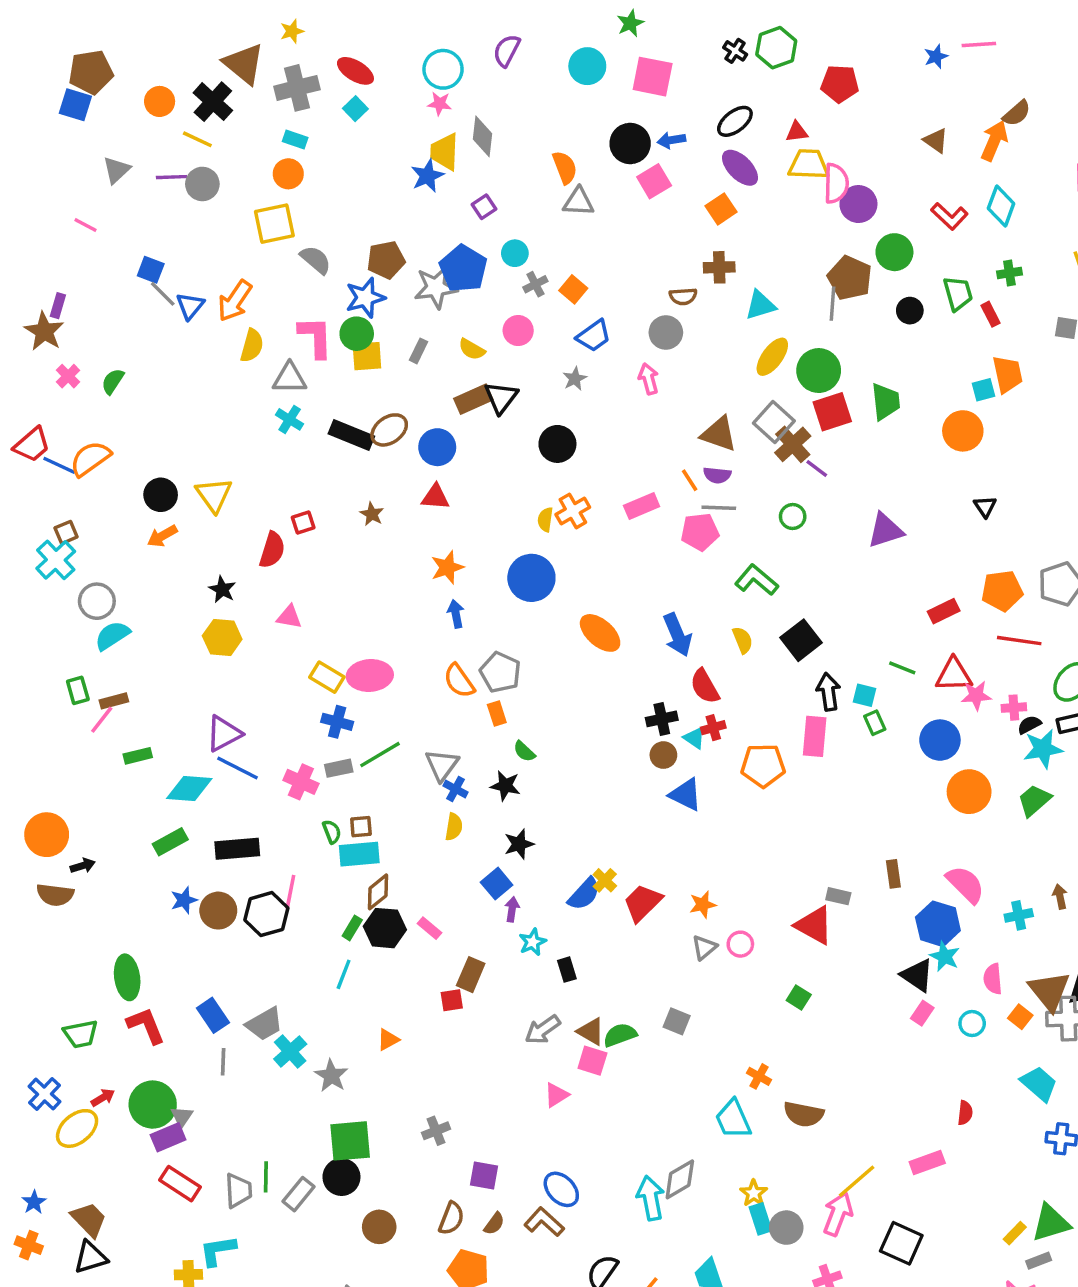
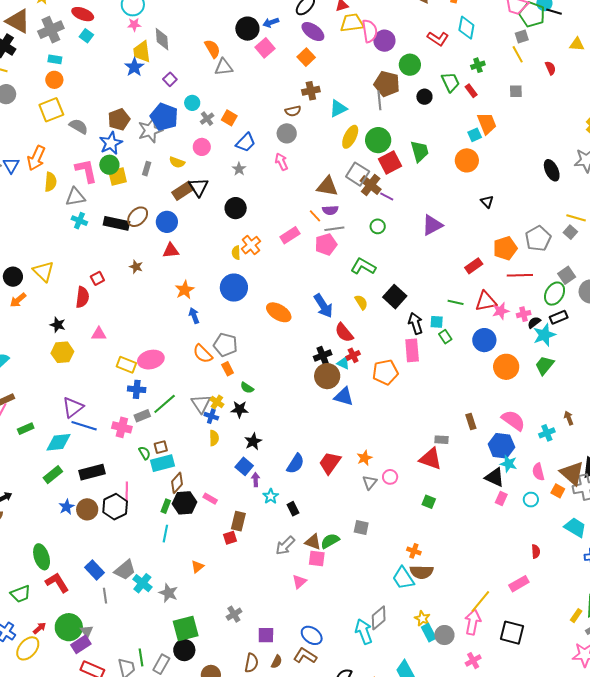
brown circle: (663, 755) -> (327, 376), size x1.6
yellow cross: (605, 880) -> (217, 402), moved
brown semicircle: (804, 1114) -> (422, 572), moved

